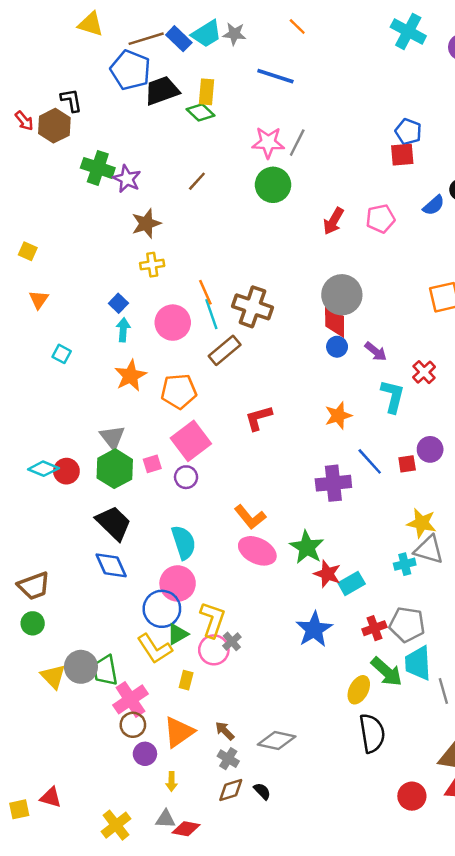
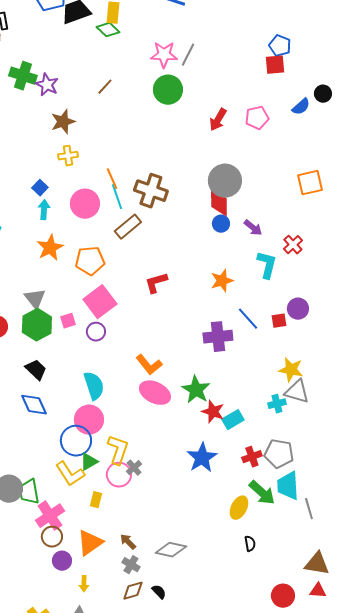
black trapezoid: (114, 523) -> (36, 370), size x0.7
black semicircle: (372, 733) -> (250, 544), size x0.5

